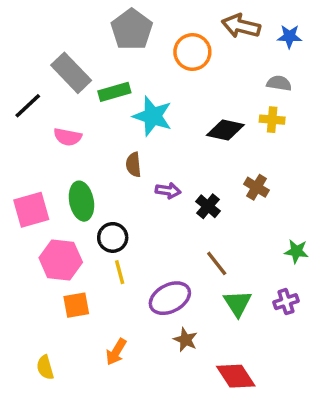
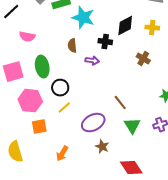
yellow cross: (272, 120) -> (152, 28), moved
black diamond: (225, 130) -> (125, 26), turned -40
pink semicircle: (68, 137) -> (27, 37), moved
black cross: (208, 206) -> (105, 42), moved, turned -32
yellow line: (120, 272) -> (64, 108), turned 64
yellow semicircle: (45, 367) -> (15, 152), moved, size x1.5

